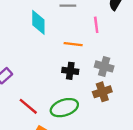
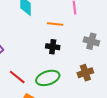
gray cross: (104, 66) -> (91, 41), moved
brown cross: (102, 92) -> (85, 73), moved

